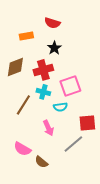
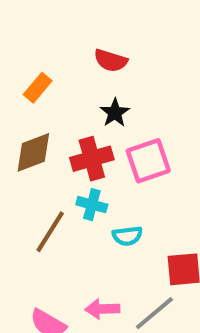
orange rectangle: (26, 36) -> (38, 88), moved, turned -40
pink square: (70, 86) -> (148, 161), moved
pink arrow: (48, 128) -> (102, 309), moved, turned 112

